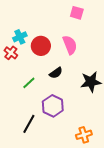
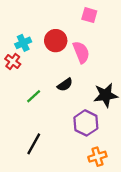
red circle: (41, 46) -> (56, 41), moved
purple hexagon: (53, 106) -> (86, 123), moved

